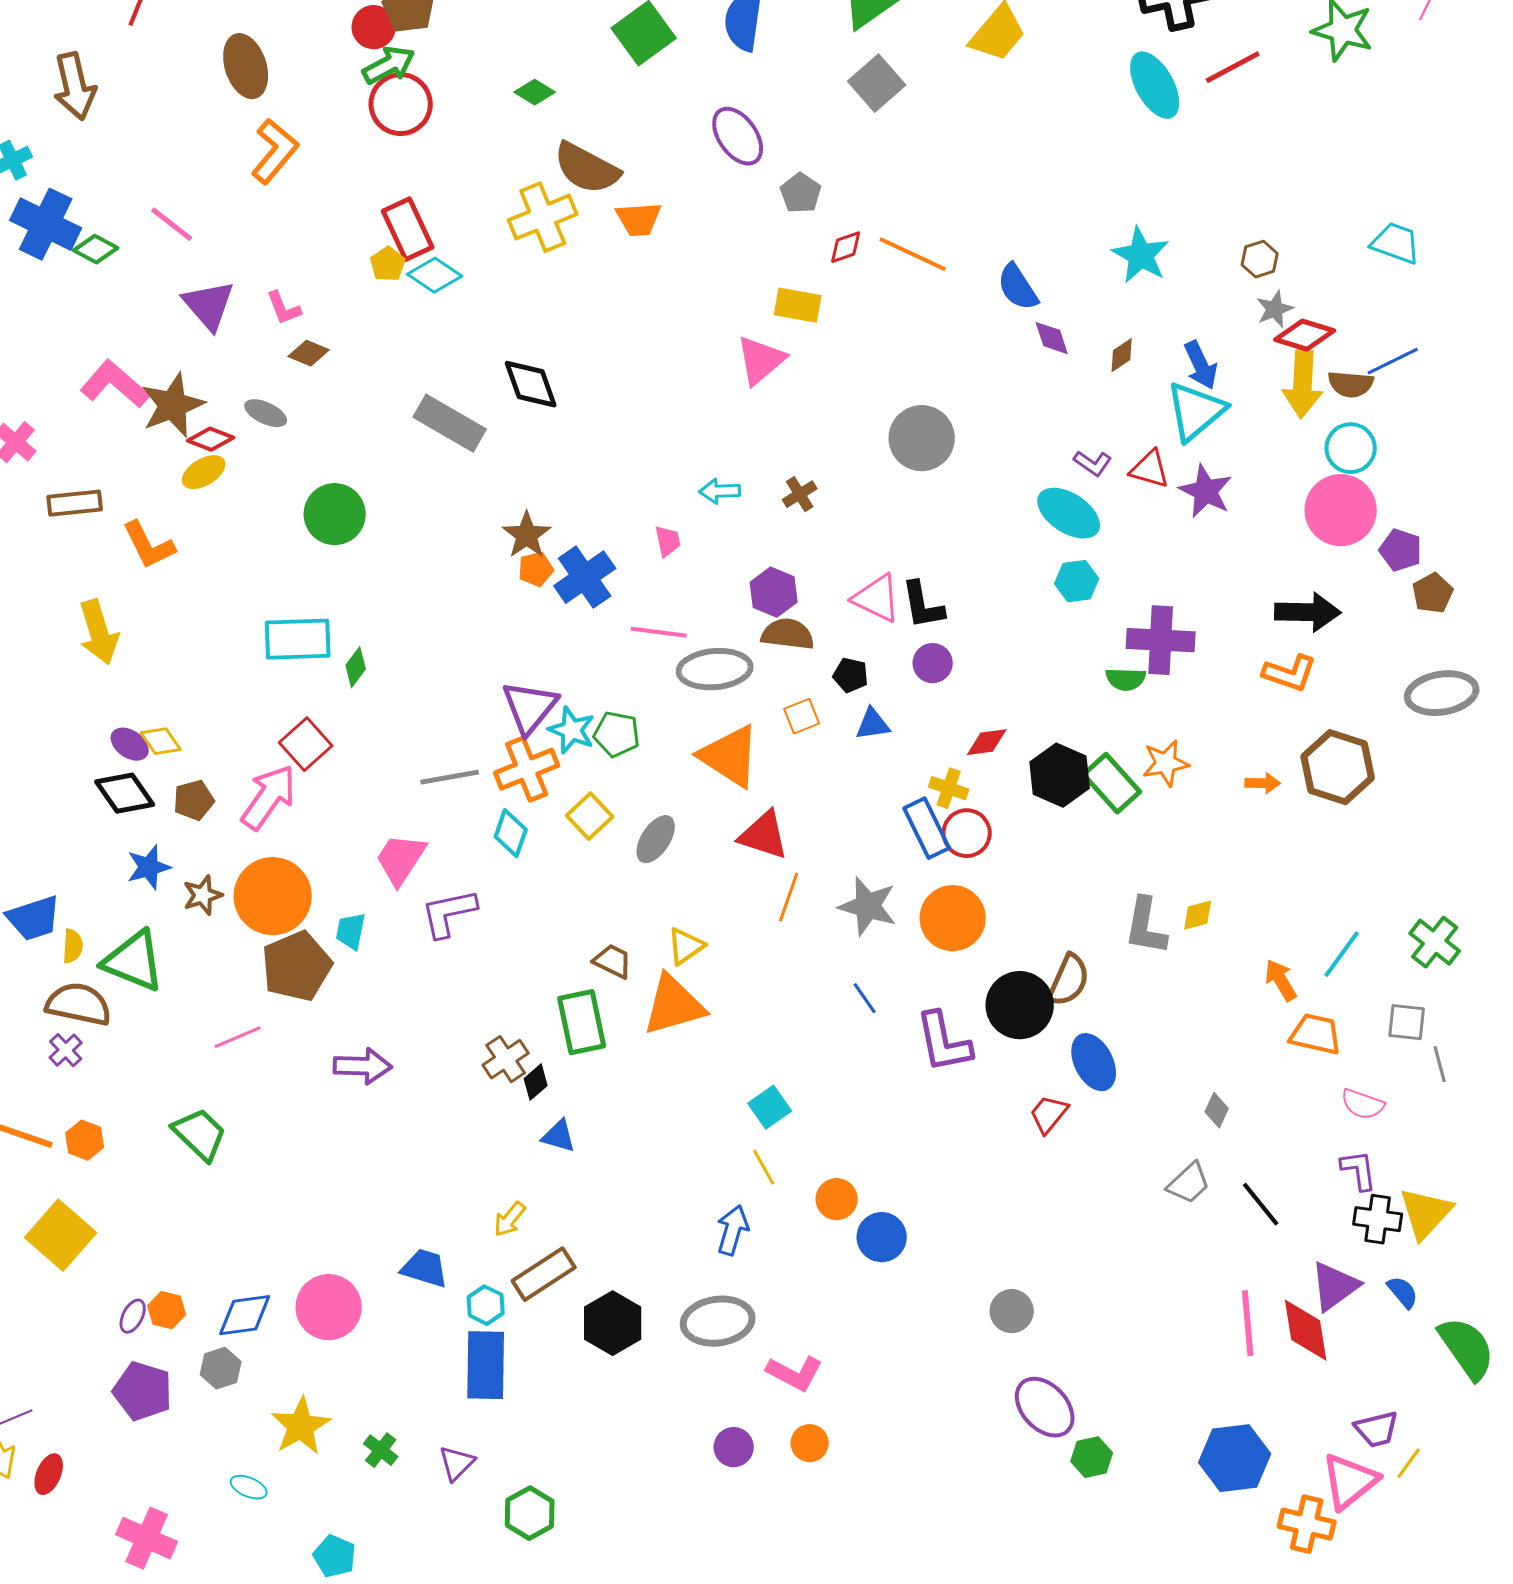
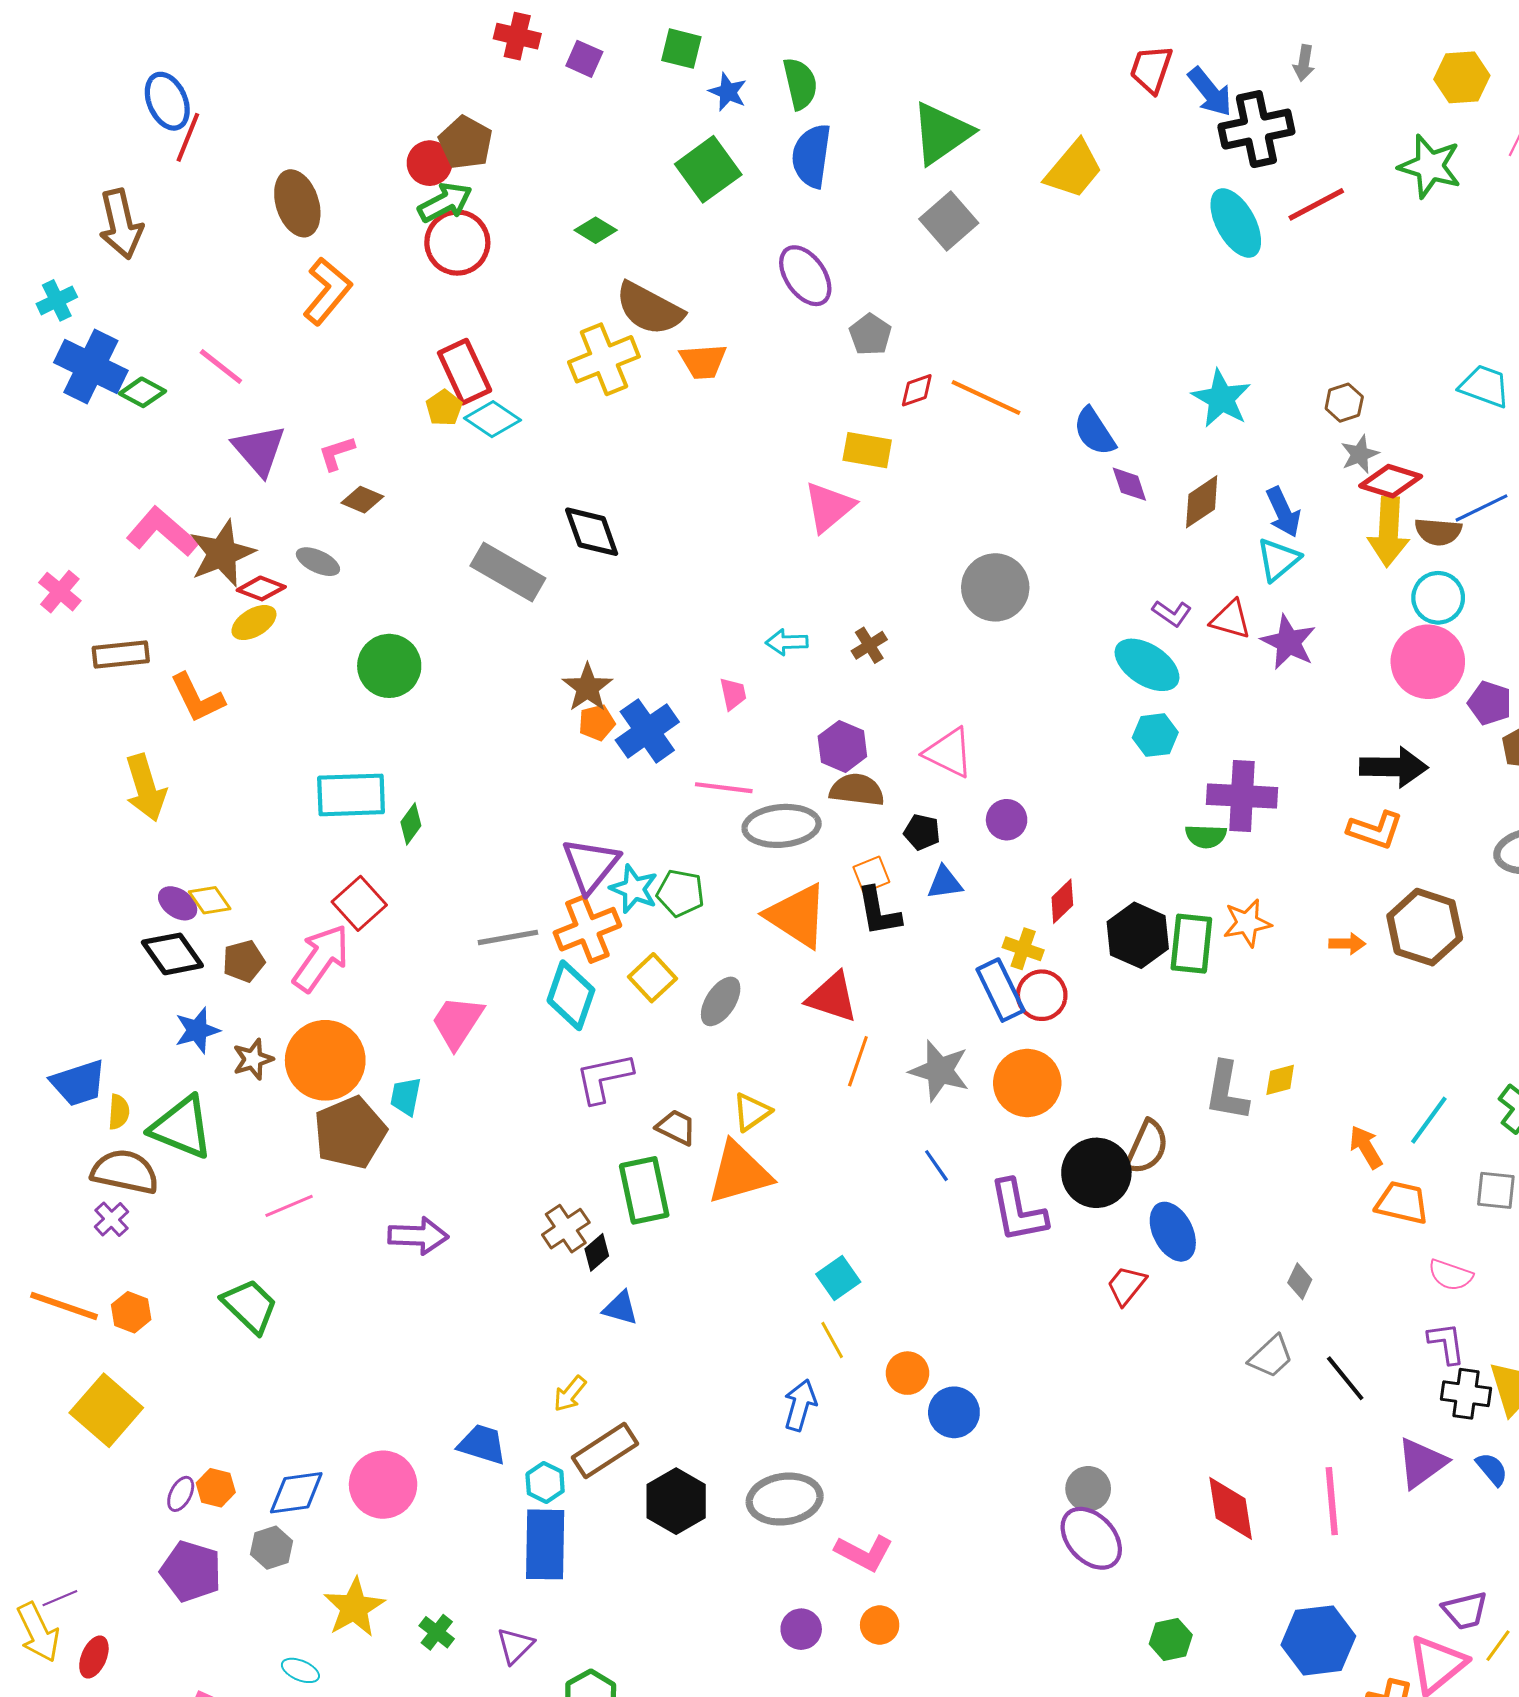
pink L-shape: (284, 308) -> (337, 453), turned 93
brown diamond: (1122, 355) -> (1202, 502), size x1.5
cyan triangle: (1196, 411) -> (1278, 560), size x0.7
black L-shape: (923, 605) -> (879, 912), moved
red diamond: (987, 742) -> (1062, 901), turned -36
green rectangle: (1112, 783) -> (1191, 944), turned 48
cyan diamond: (511, 833) -> (571, 995), size x1.4
purple L-shape: (449, 913) -> (604, 1078), moved
red diamond: (1306, 1330) -> (1231, 1508), moved
purple ellipse: (1045, 1407) -> (1091, 1538), moved

